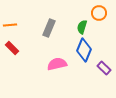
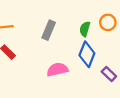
orange circle: (99, 13) -> (108, 22), moved

